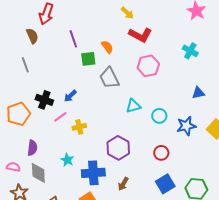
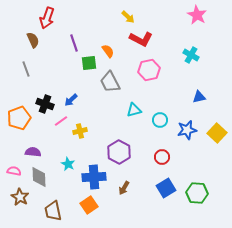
purple semicircle: (32, 148) -> (33, 152), turned -91

